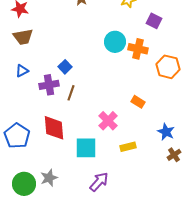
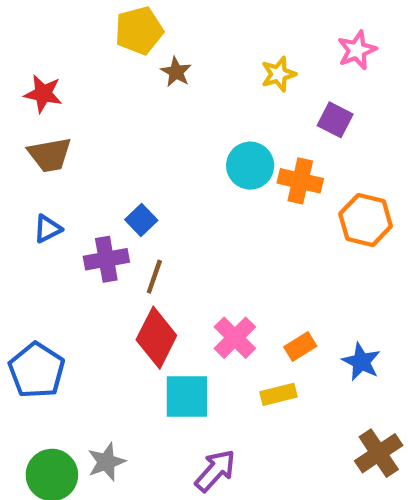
orange rectangle: (138, 102) -> (300, 346), moved, turned -64
red diamond: (54, 128) -> (156, 338), moved, turned 32
brown cross: (174, 155) -> (379, 453), moved, size x1.5

